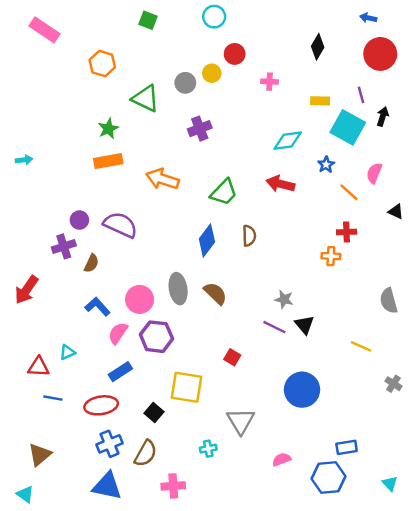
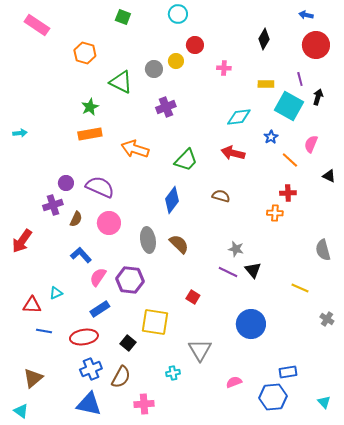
brown semicircle: (249, 236) -> (221, 196), moved, turned -72
pink circle: (140, 299) -> (109, 223), moved

